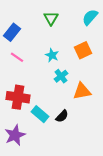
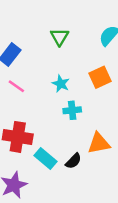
cyan cross: (61, 76) -> (72, 110), turned 32
orange triangle: (82, 91) -> (99, 143), moved

